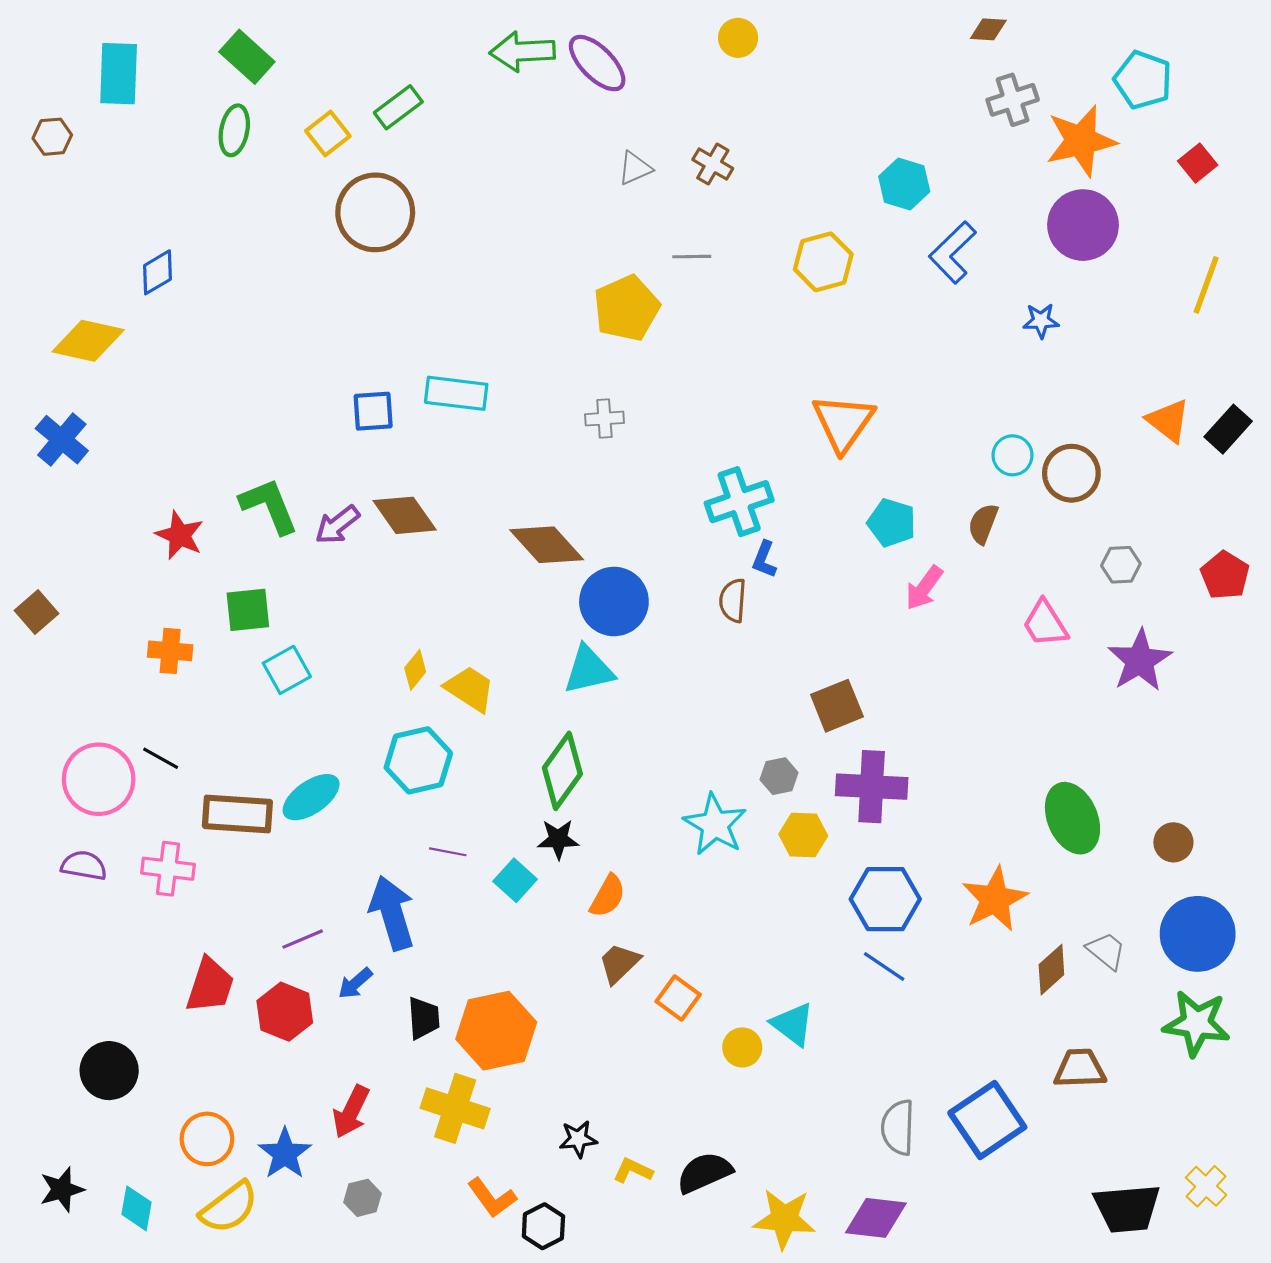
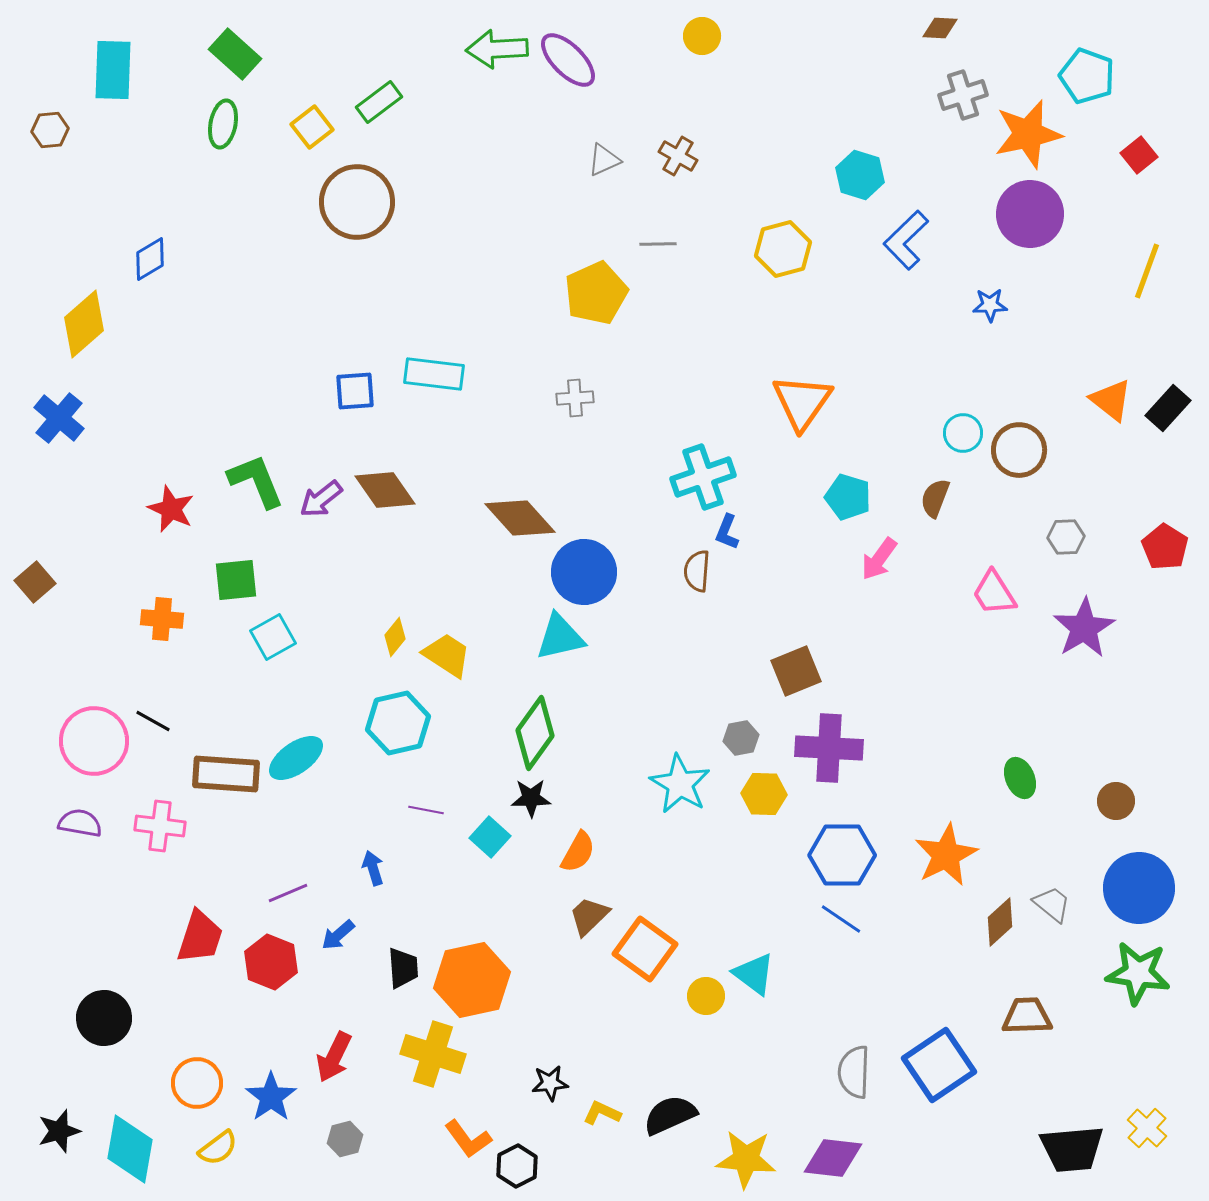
yellow diamond: (88, 341) -> (84, 324), turned -54
green ellipse: (1072, 818) -> (1020, 778), size x0.6
blue arrow: (392, 913) -> (373, 868), size x0.5
orange square: (678, 998) -> (645, 949), size x1.5
yellow semicircle: (229, 1207) -> (218, 1148), size x0.7
cyan diamond: (136, 1208) -> (130, 1149), size x1.6

